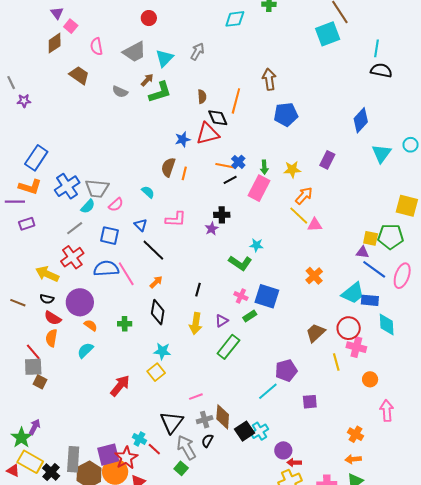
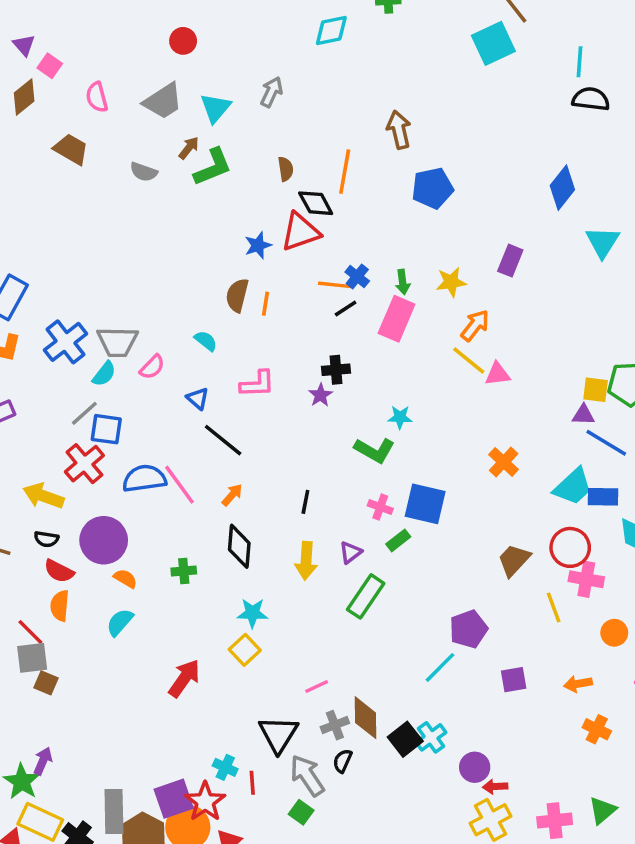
blue square: (110, 236) -> (106, 429), moved
red line: (154, 449) -> (252, 783), turned 48
orange arrow: (353, 459) -> (578, 684), moved

